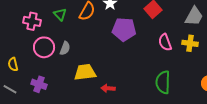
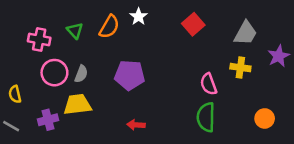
purple pentagon: (124, 29) -> (130, 75), moved
pink semicircle: (165, 42) -> (209, 84), moved
yellow trapezoid: (85, 72) -> (77, 104), moved
purple cross: (39, 84) -> (48, 120), turned -35

